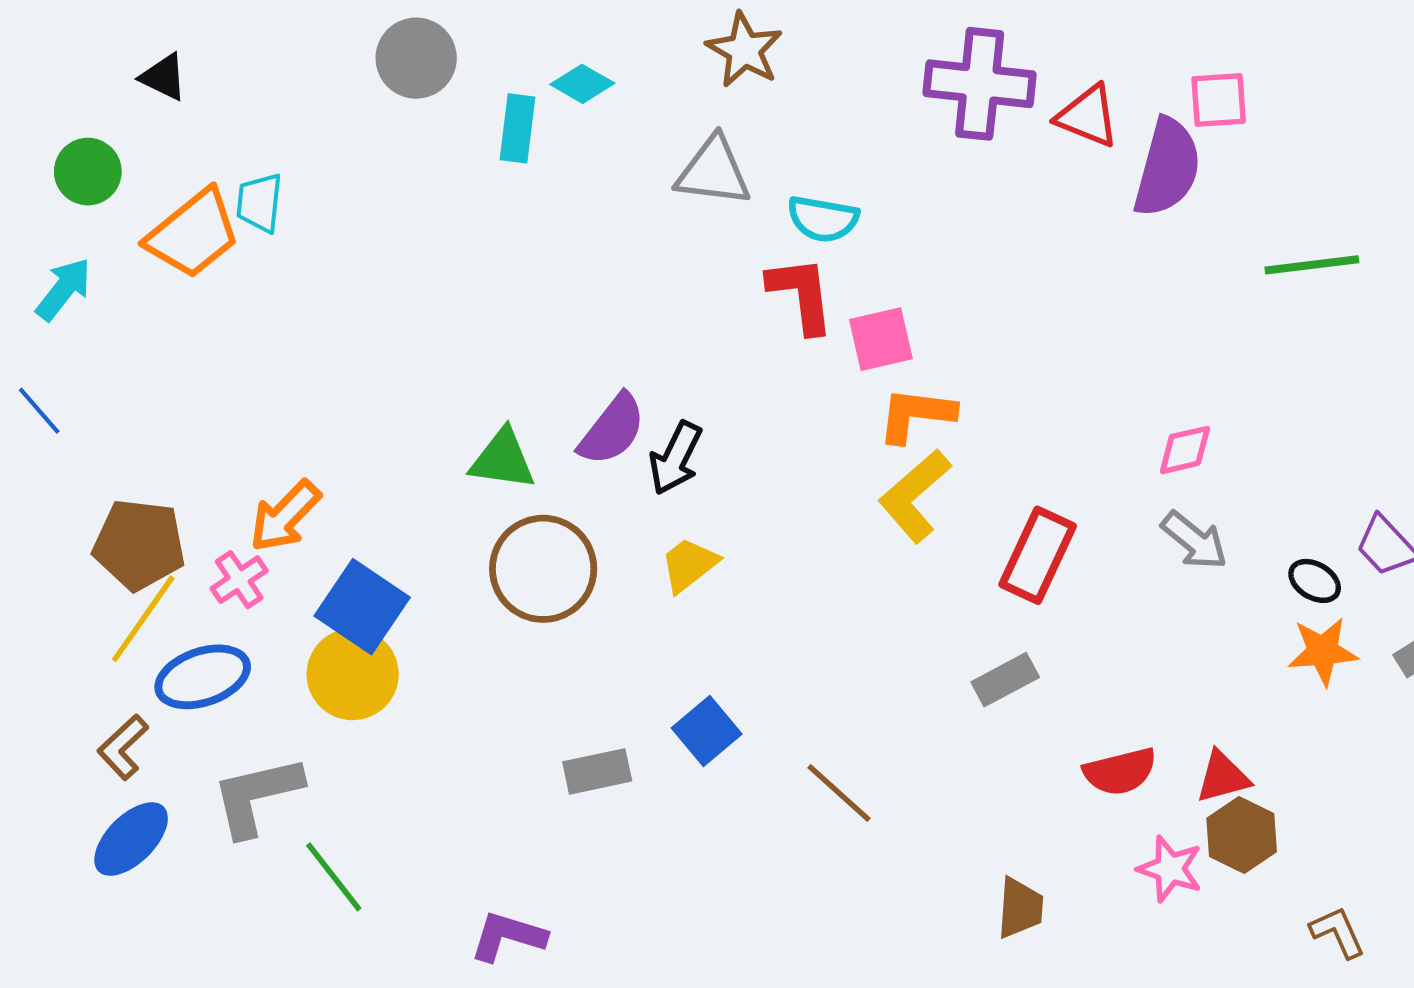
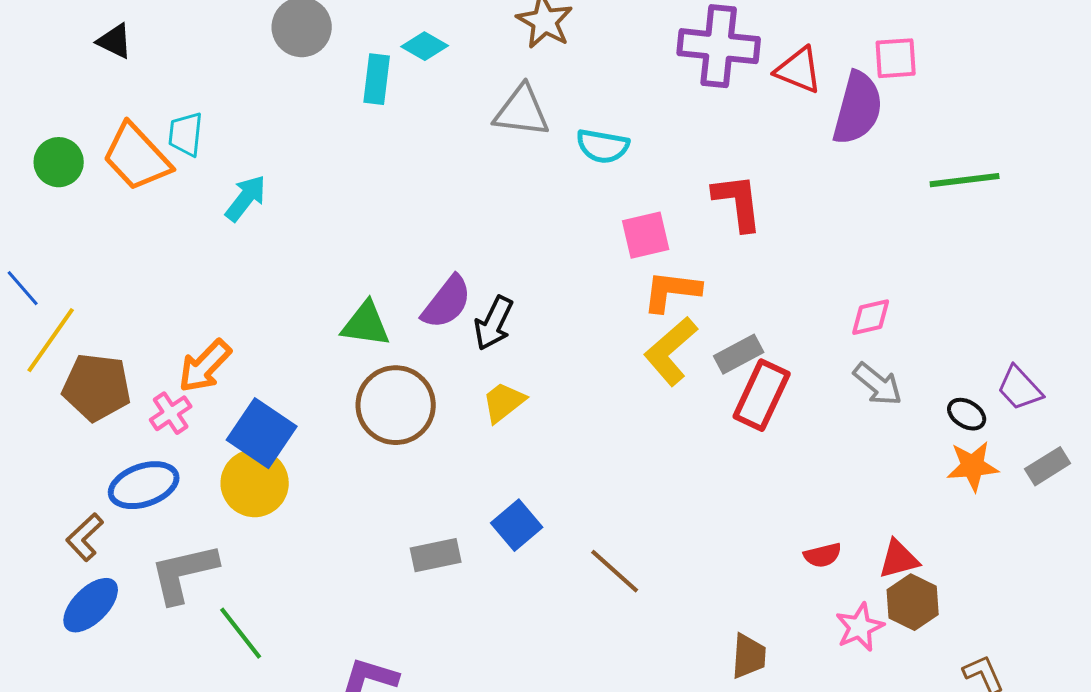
green circle: (88, 172) -> (59, 162), moved
orange trapezoid: (193, 234) -> (137, 157), turned 86
cyan arrow: (63, 289) -> (246, 198), moved
red L-shape: (801, 295) -> (738, 202), moved
yellow line: (143, 619) -> (51, 340), moved
gray rectangle: (1005, 680) -> (739, 354), moved
red semicircle: (1120, 771) -> (823, 555), size x0.7
pink star: (1170, 869) -> (860, 627), turned 30

